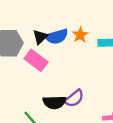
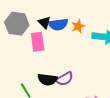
black triangle: (40, 37) -> (44, 22), turned -40
pink rectangle: (36, 60) -> (38, 42), turned 36

